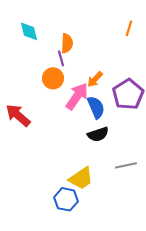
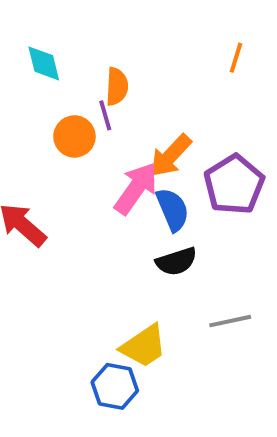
orange circle: (53, 78) -> (74, 136), moved
orange arrow: (95, 79) -> (171, 156), size x1.4

